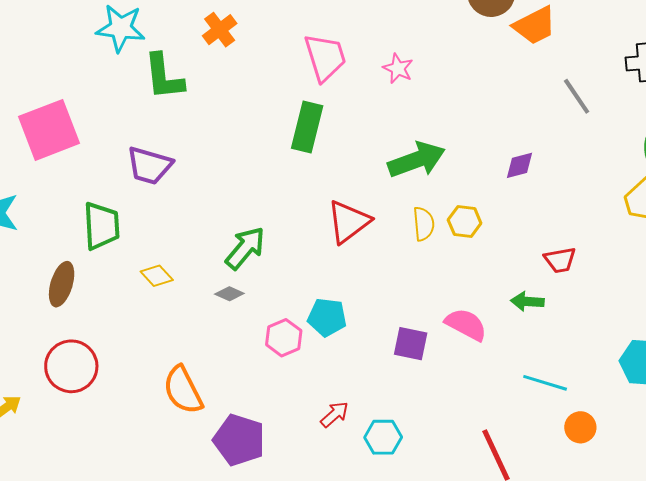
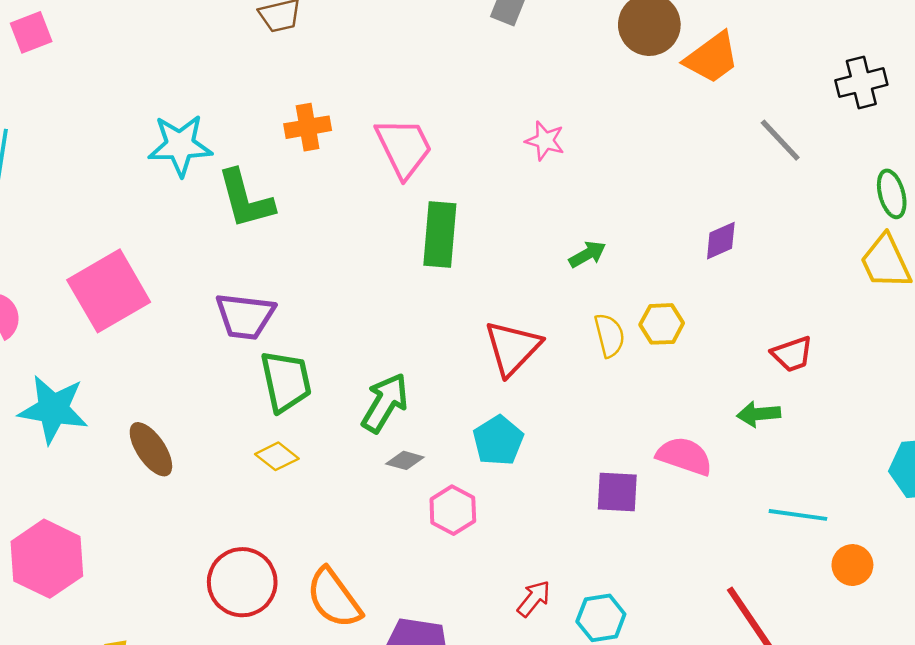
orange cross: (220, 30) -> (308, 127), turned 36
pink trapezoid: (325, 57) -> (404, 148), moved
green arrow: (417, 160) -> (587, 254), size x0.5
green trapezoid: (101, 226) -> (286, 381), moved
brown ellipse: (62, 284) -> (151, 449), moved, turned -42
gray diamond: (229, 294) -> (405, 460), moved
cyan pentagon: (327, 317) -> (498, 441), moved, turned -30
red circle: (71, 366) -> (242, 582), moved

